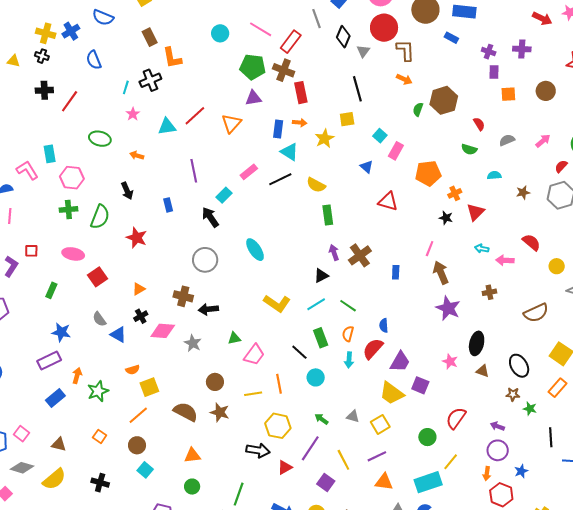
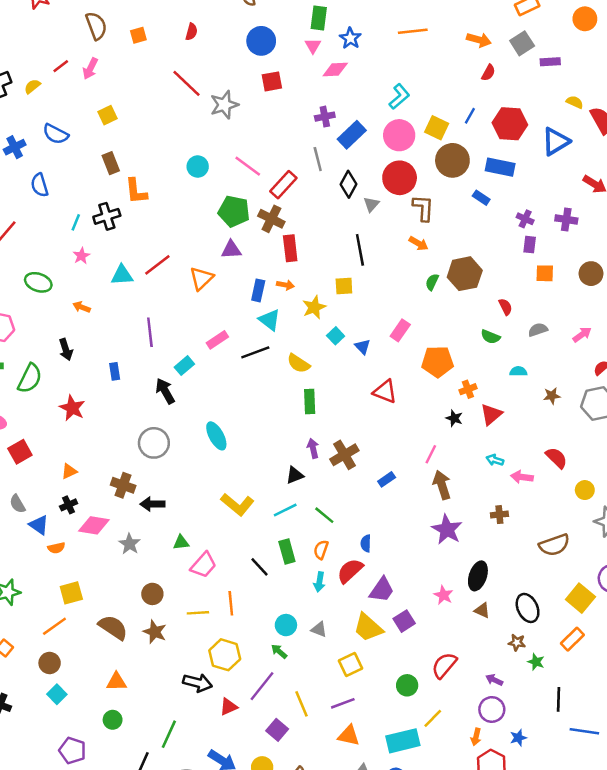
cyan square: (380, 136) -> (336, 336), moved
blue rectangle: (396, 272) -> (387, 479), turned 48
orange semicircle: (133, 370) -> (56, 548), moved
cyan circle: (316, 377) -> (286, 625), moved
purple square: (420, 385) -> (404, 621), turned 30
gray triangle: (353, 416) -> (319, 629), moved

